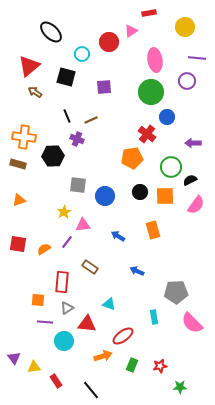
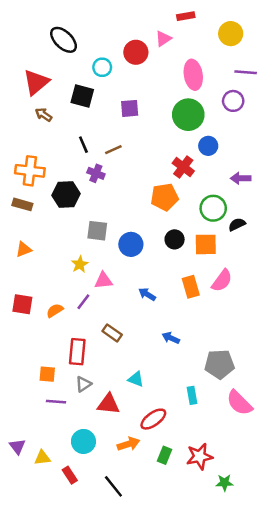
pink semicircle: (196, 205) -> (222, 281), moved
cyan circle: (64, 341) -> (83, 441), moved
red star: (160, 366) -> (199, 456), size x1.5

